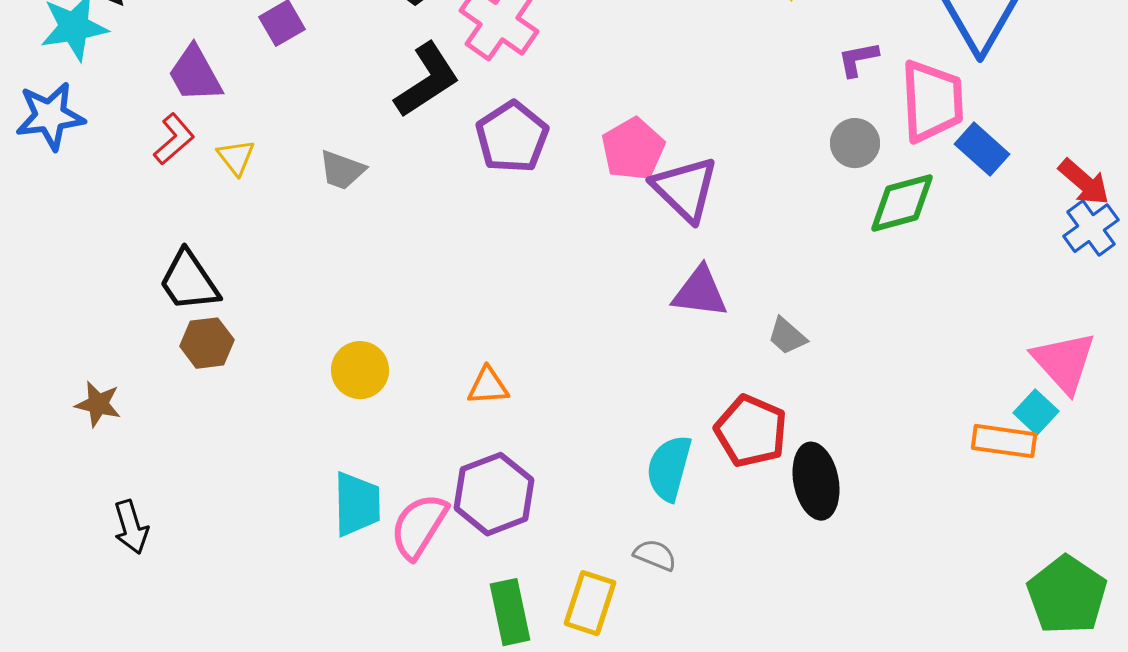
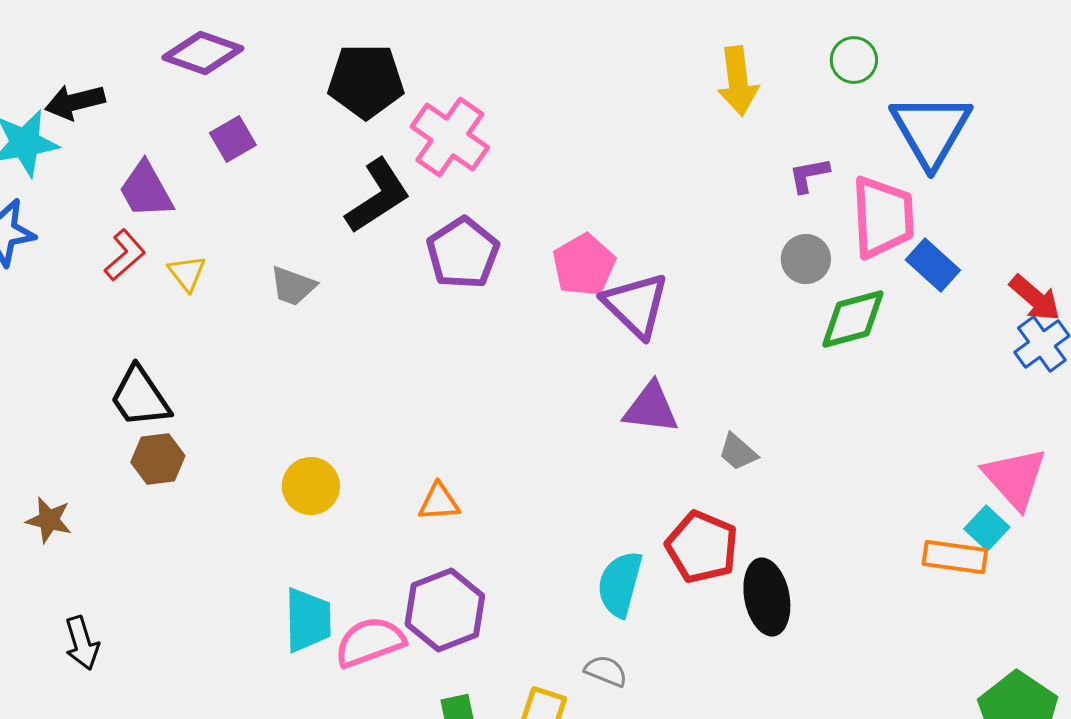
pink semicircle: (419, 526) -> (370, 642), turned 38

